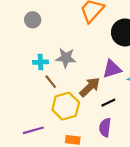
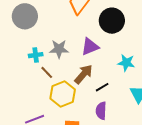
gray circle: (33, 20) -> (25, 16), size x1.6
purple triangle: (112, 69) -> (90, 47), moved

